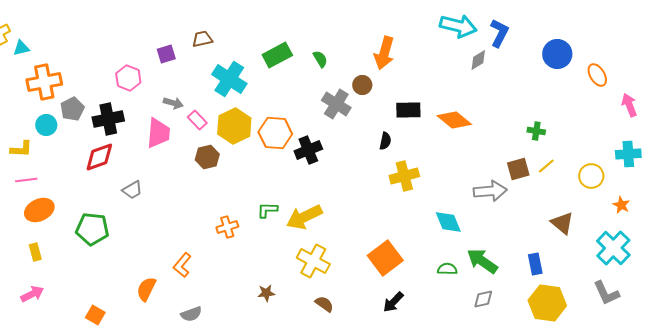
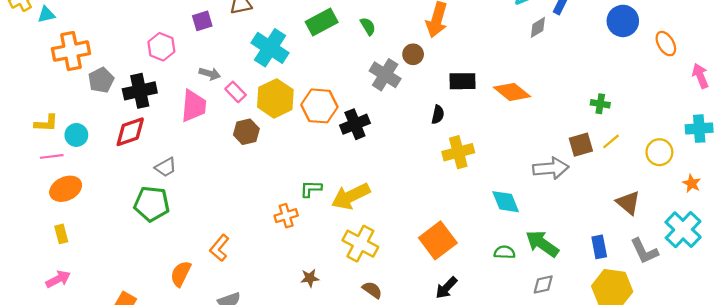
cyan circle: (46, 125) -> (76, 135), moved
orange cross: (227, 227) -> (286, 216), moved
green pentagon: (92, 229) -> (152, 204), moved
gray L-shape: (606, 293) -> (644, 251), moved

